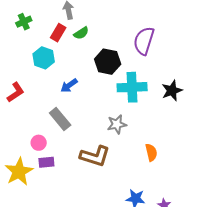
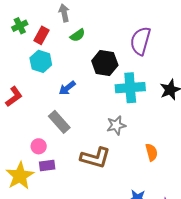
red rectangle: (58, 33) -> (42, 35), moved

